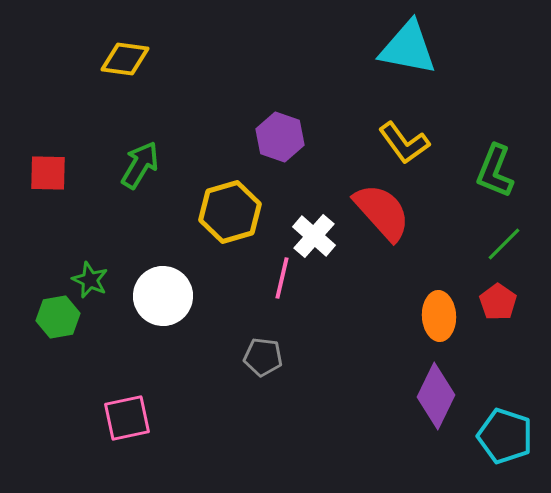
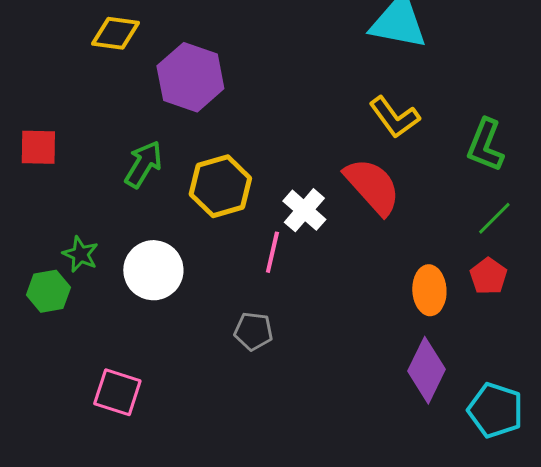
purple hexagon: (280, 137) -> (190, 77), moved, size x1.4
green arrow: (140, 165) -> (143, 164), moved
pink square: (127, 418) -> (117, 392), turned 30

